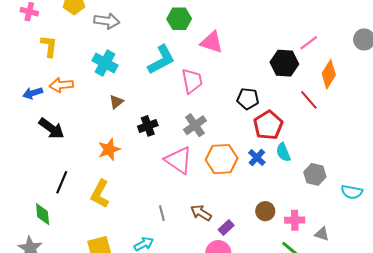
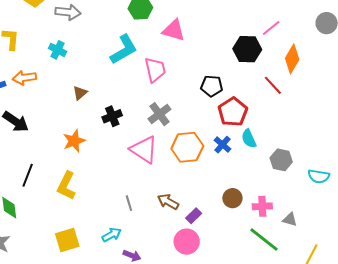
cyan cross: (105, 63) -> (58, 50), moved, size x0.7

